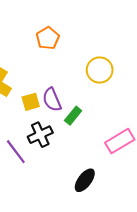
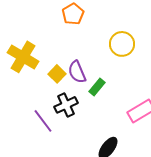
yellow square: (31, 102) -> (57, 74), turned -30

